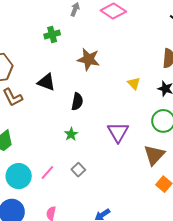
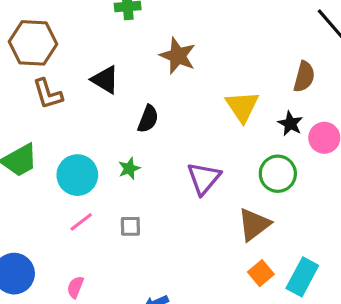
yellow triangle: (134, 83) -> (242, 106), size x1.6
gray square: (78, 170) -> (130, 226), turned 32
cyan circle: (19, 176) -> (77, 175), moved

